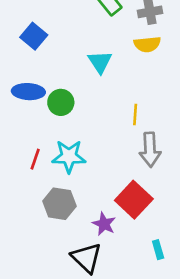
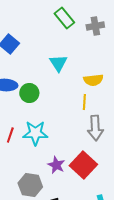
yellow semicircle: (147, 44) -> (93, 80), moved
gray hexagon: (59, 204) -> (30, 185), moved
purple star: (104, 224) -> (56, 165), moved

